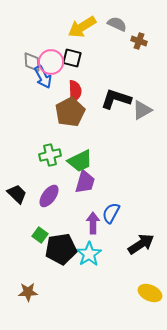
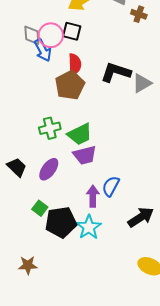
purple trapezoid: (85, 182) -> (85, 155), turned 60

